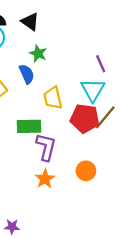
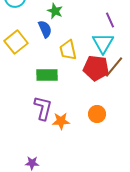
purple L-shape: (46, 147) -> (43, 108), moved
orange star: (45, 179) -> (61, 121), turned 30

